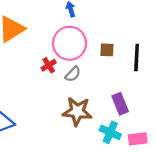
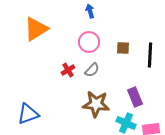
pink circle: (70, 43) -> (89, 42), size x0.7
red cross: (49, 65) -> (68, 70), moved

